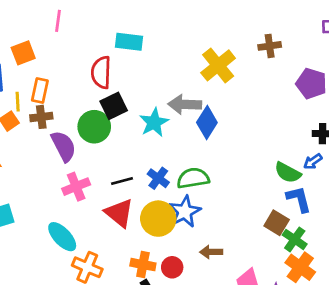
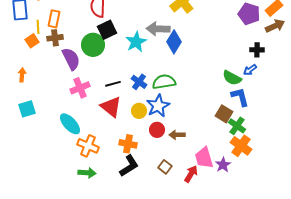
yellow circle: (158, 219) -> (139, 111), size x0.6
red circle: (172, 267) -> (157, 130), moved

